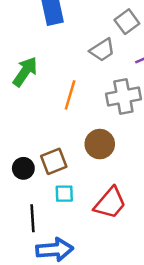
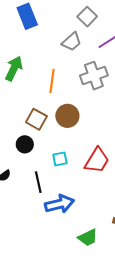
brown circle: (100, 144) -> (67, 116), moved
brown square: (54, 161) -> (36, 119), moved, turned -30

